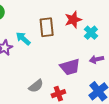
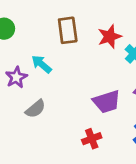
brown rectangle: (47, 27) -> (68, 30), moved
gray semicircle: (36, 86) -> (35, 109), moved

